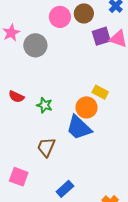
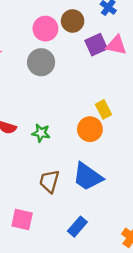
gray circle: (35, 45) -> (41, 62), moved
yellow rectangle: (100, 92) -> (103, 109), turned 42
blue trapezoid: (79, 128) -> (88, 177), moved

